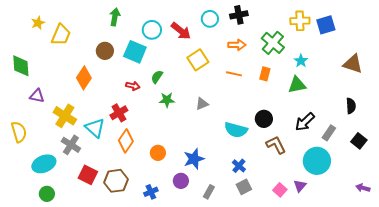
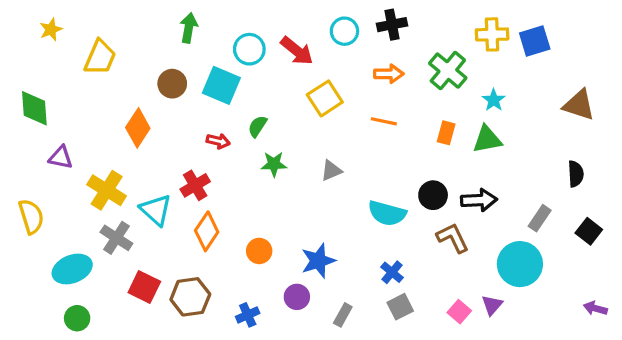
yellow star: (38, 23) -> (51, 30), moved
orange rectangle: (265, 74) -> (446, 133), moved
black arrow: (305, 122) -> (479, 200), moved, turned -140

